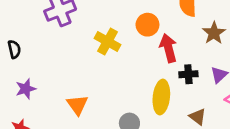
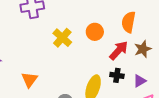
red arrow: (168, 48) -> (119, 50), moved, turned 45

